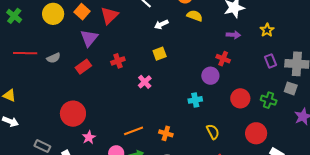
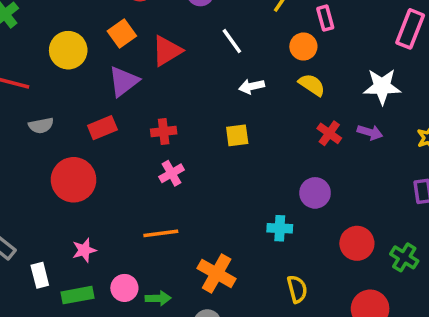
yellow circle: (53, 14) -> (68, 50), moved
gray semicircle: (54, 58) -> (41, 126), moved
red cross: (223, 59) -> (329, 133), moved
pink cross: (145, 82) -> (172, 173), moved
red circle: (73, 114) -> (74, 180), moved
orange line: (134, 131) -> (161, 233), moved
orange cross: (166, 133) -> (217, 273), size x1.5

